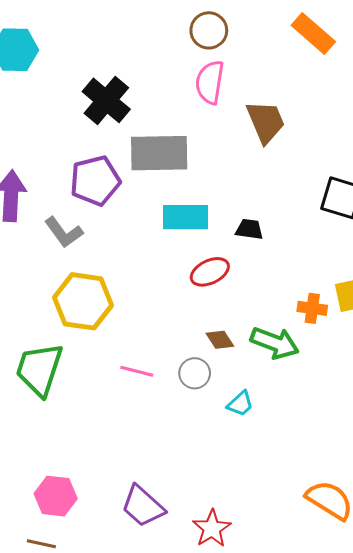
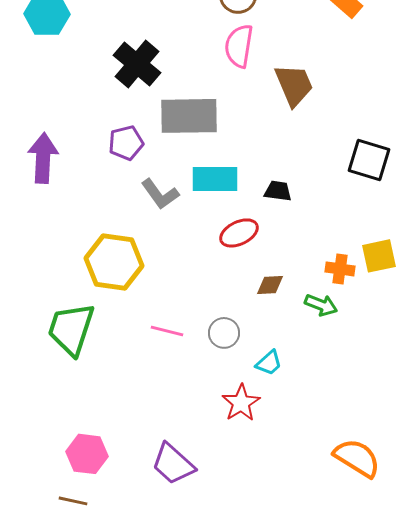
purple pentagon: (95, 181) -> (126, 143), size x0.7
gray L-shape: (64, 232) -> (160, 194), moved
brown diamond: (220, 340) -> (270, 285), moved, turned -60
green arrow: (275, 343) -> (321, 305), moved, size x0.7
red star: (212, 529) -> (241, 403), moved

